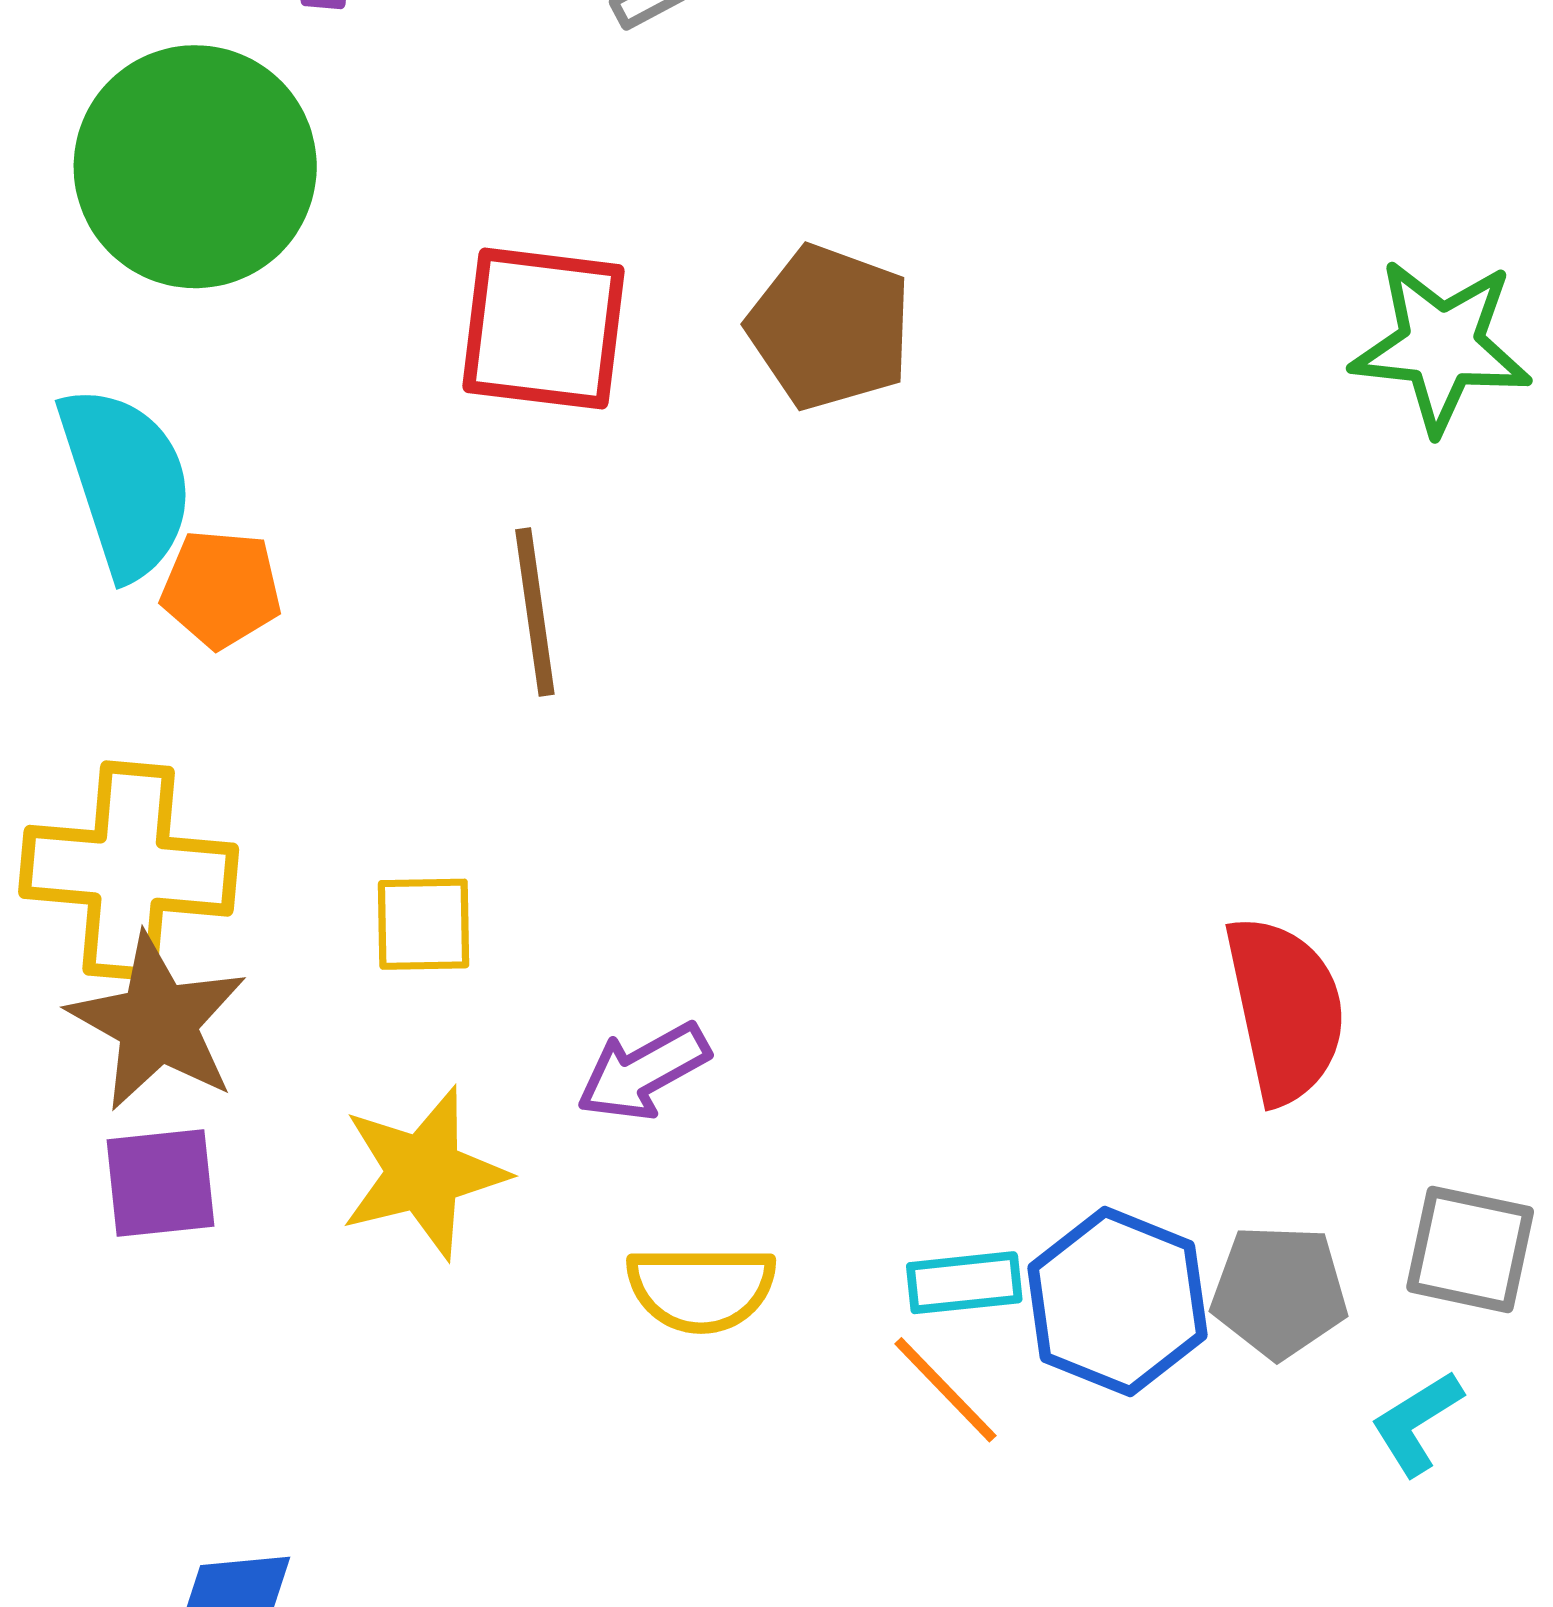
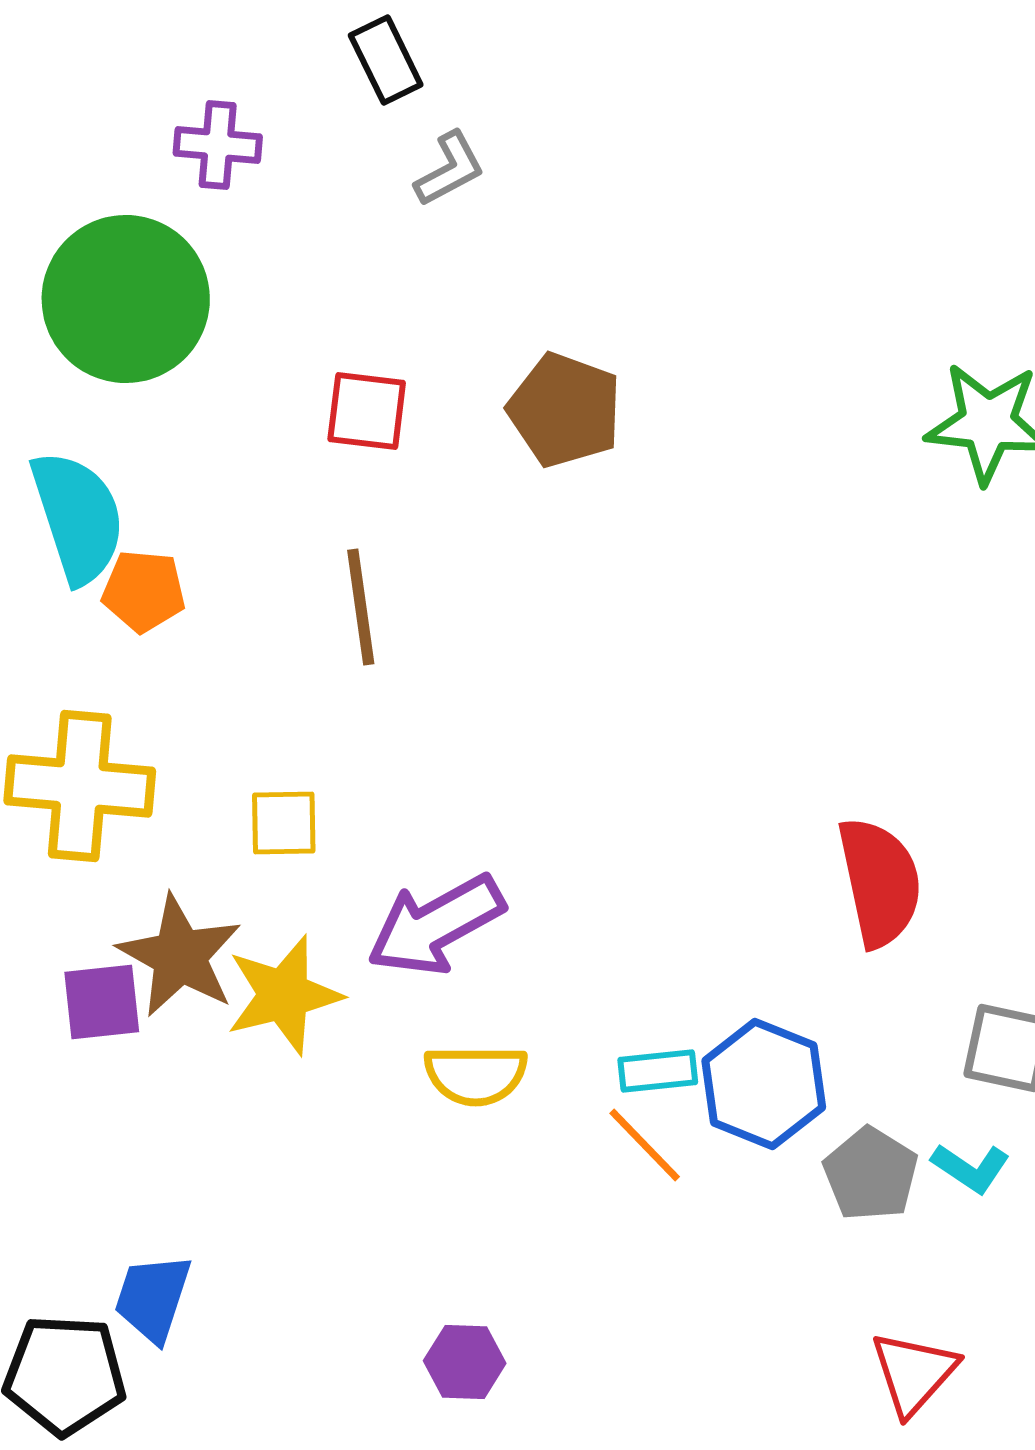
red square: (544, 329) -> (367, 411), size x0.7
brown star: (158, 1022) -> (180, 956), moved
purple arrow: (643, 1072) -> (436, 925), size x1.5
gray pentagon: (1279, 1291) -> (871, 1174), moved, turned 30
cyan L-shape: (1417, 1423) -> (971, 1168), turned -114

